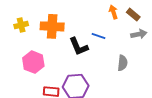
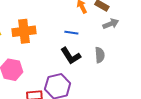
black L-shape: (79, 47) -> (71, 56), moved

